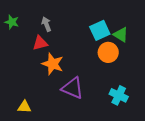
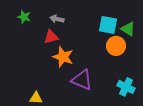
gray arrow: (46, 24) -> (57, 19), turned -56
cyan square: (100, 30) -> (108, 25), turned 36

